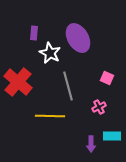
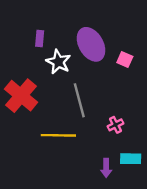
pink square: (107, 78) -> (125, 60), moved

